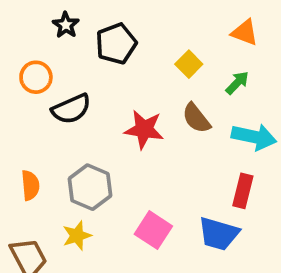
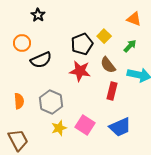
black pentagon: (116, 44) -> (82, 44), moved
red rectangle: (243, 191) -> (112, 91), moved
blue trapezoid: (219, 234) -> (120, 127), turned -40
yellow star: (77, 236) -> (59, 128), moved

